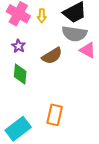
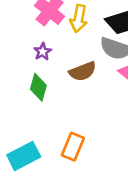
yellow arrow: (42, 16) -> (79, 19), size x1.5

